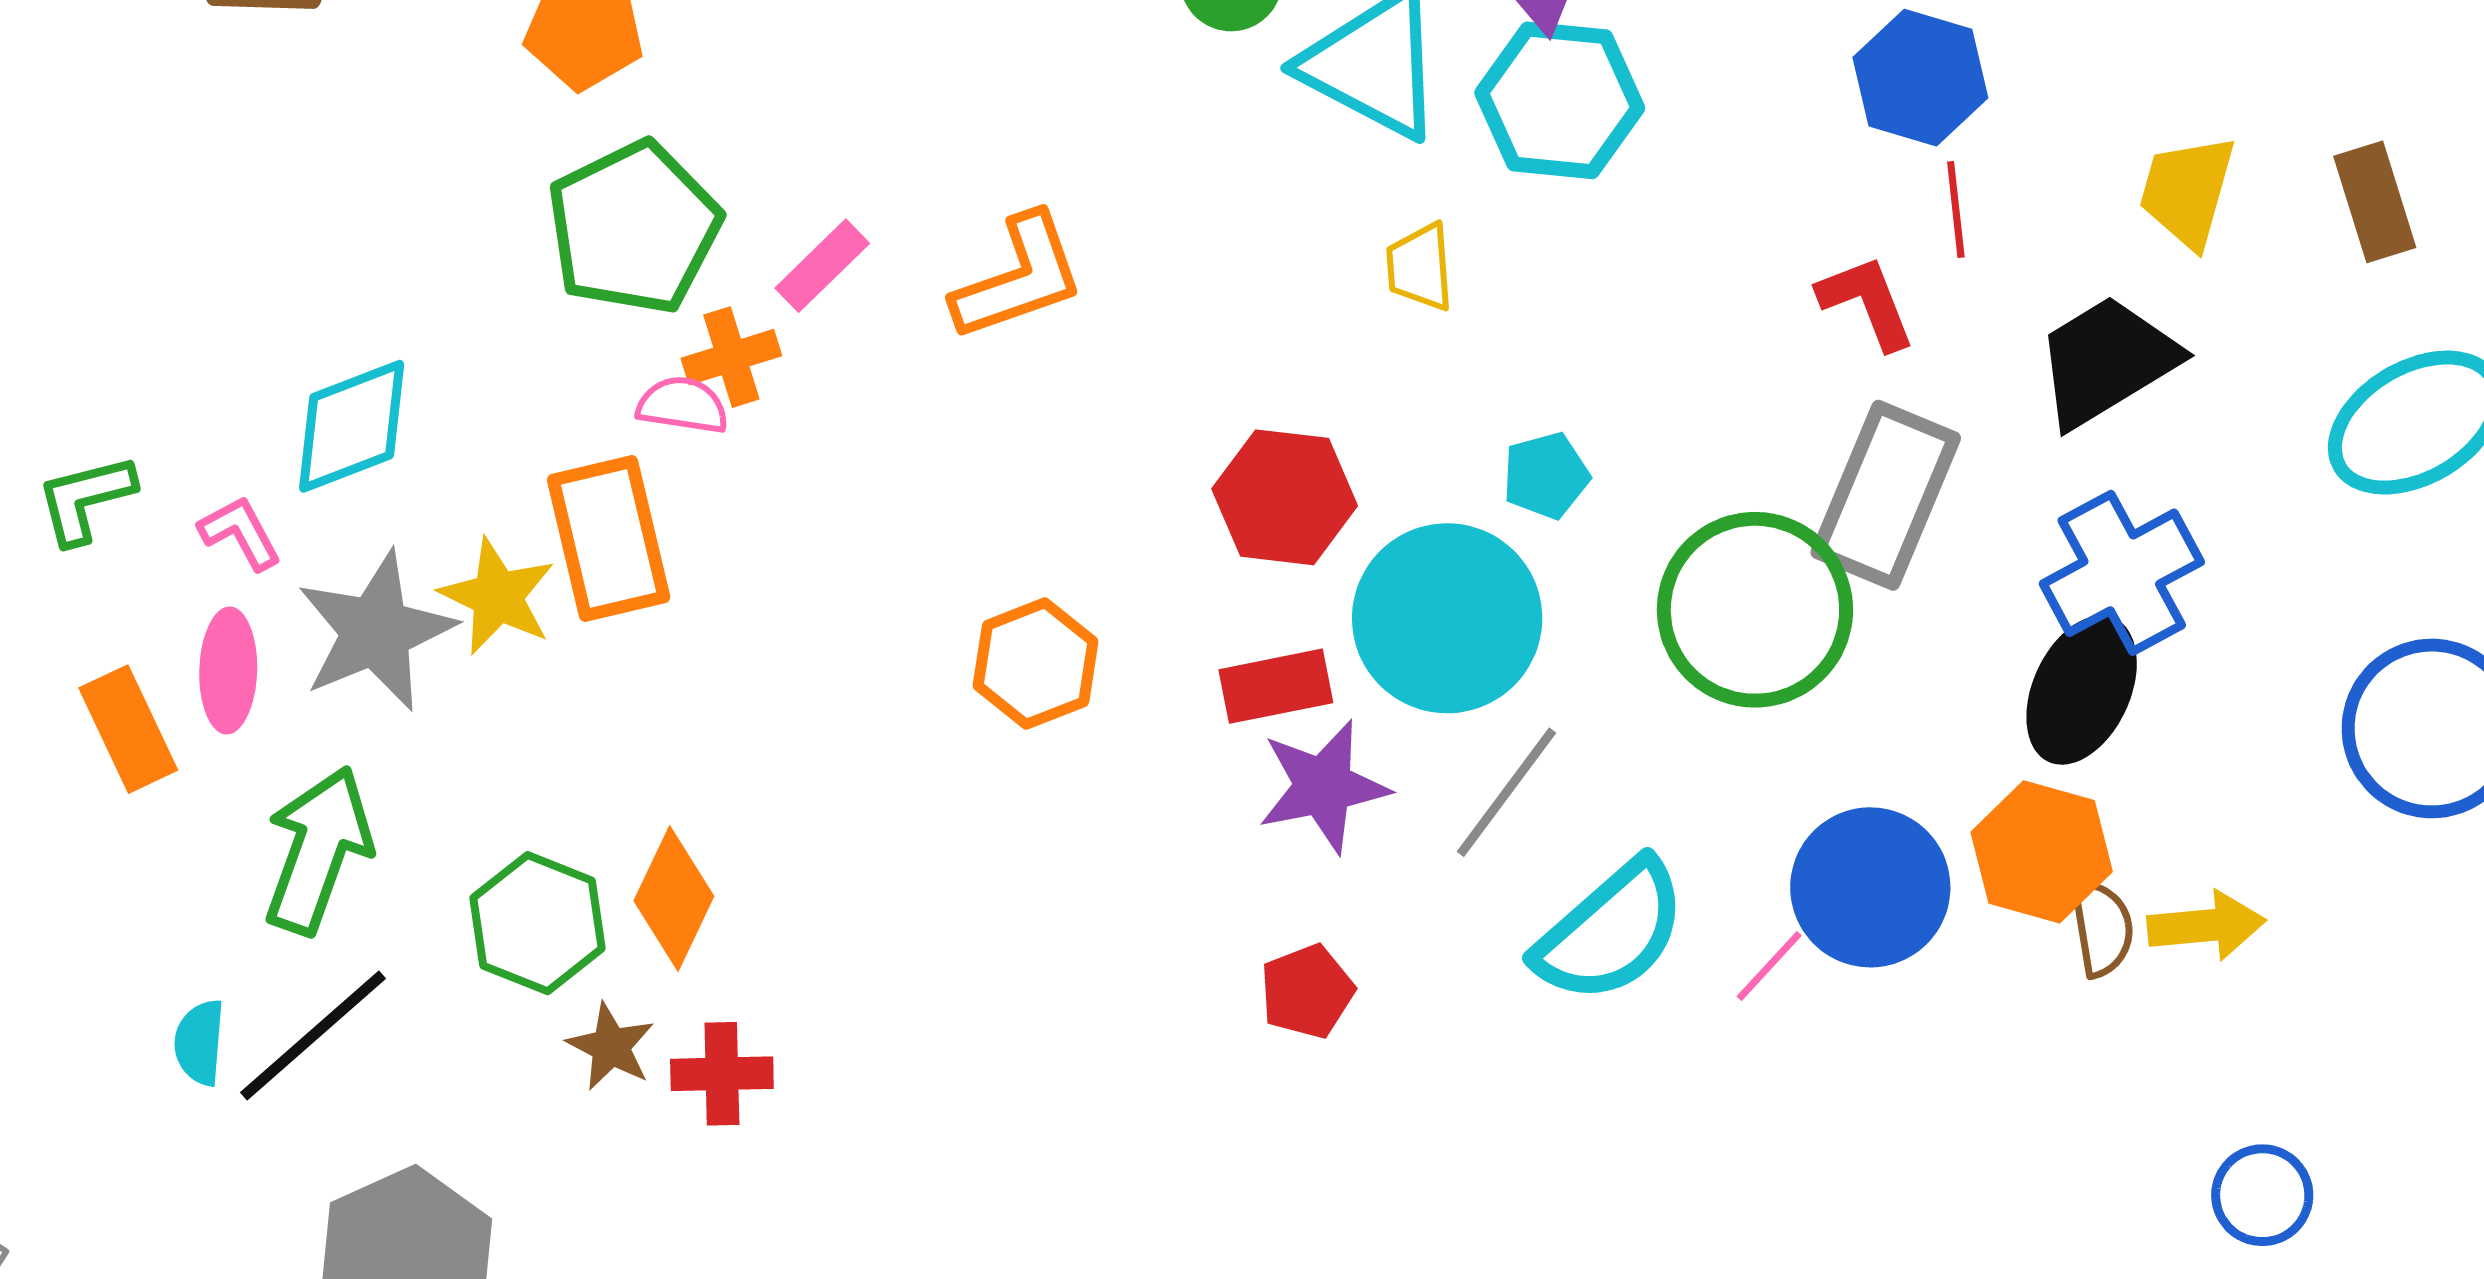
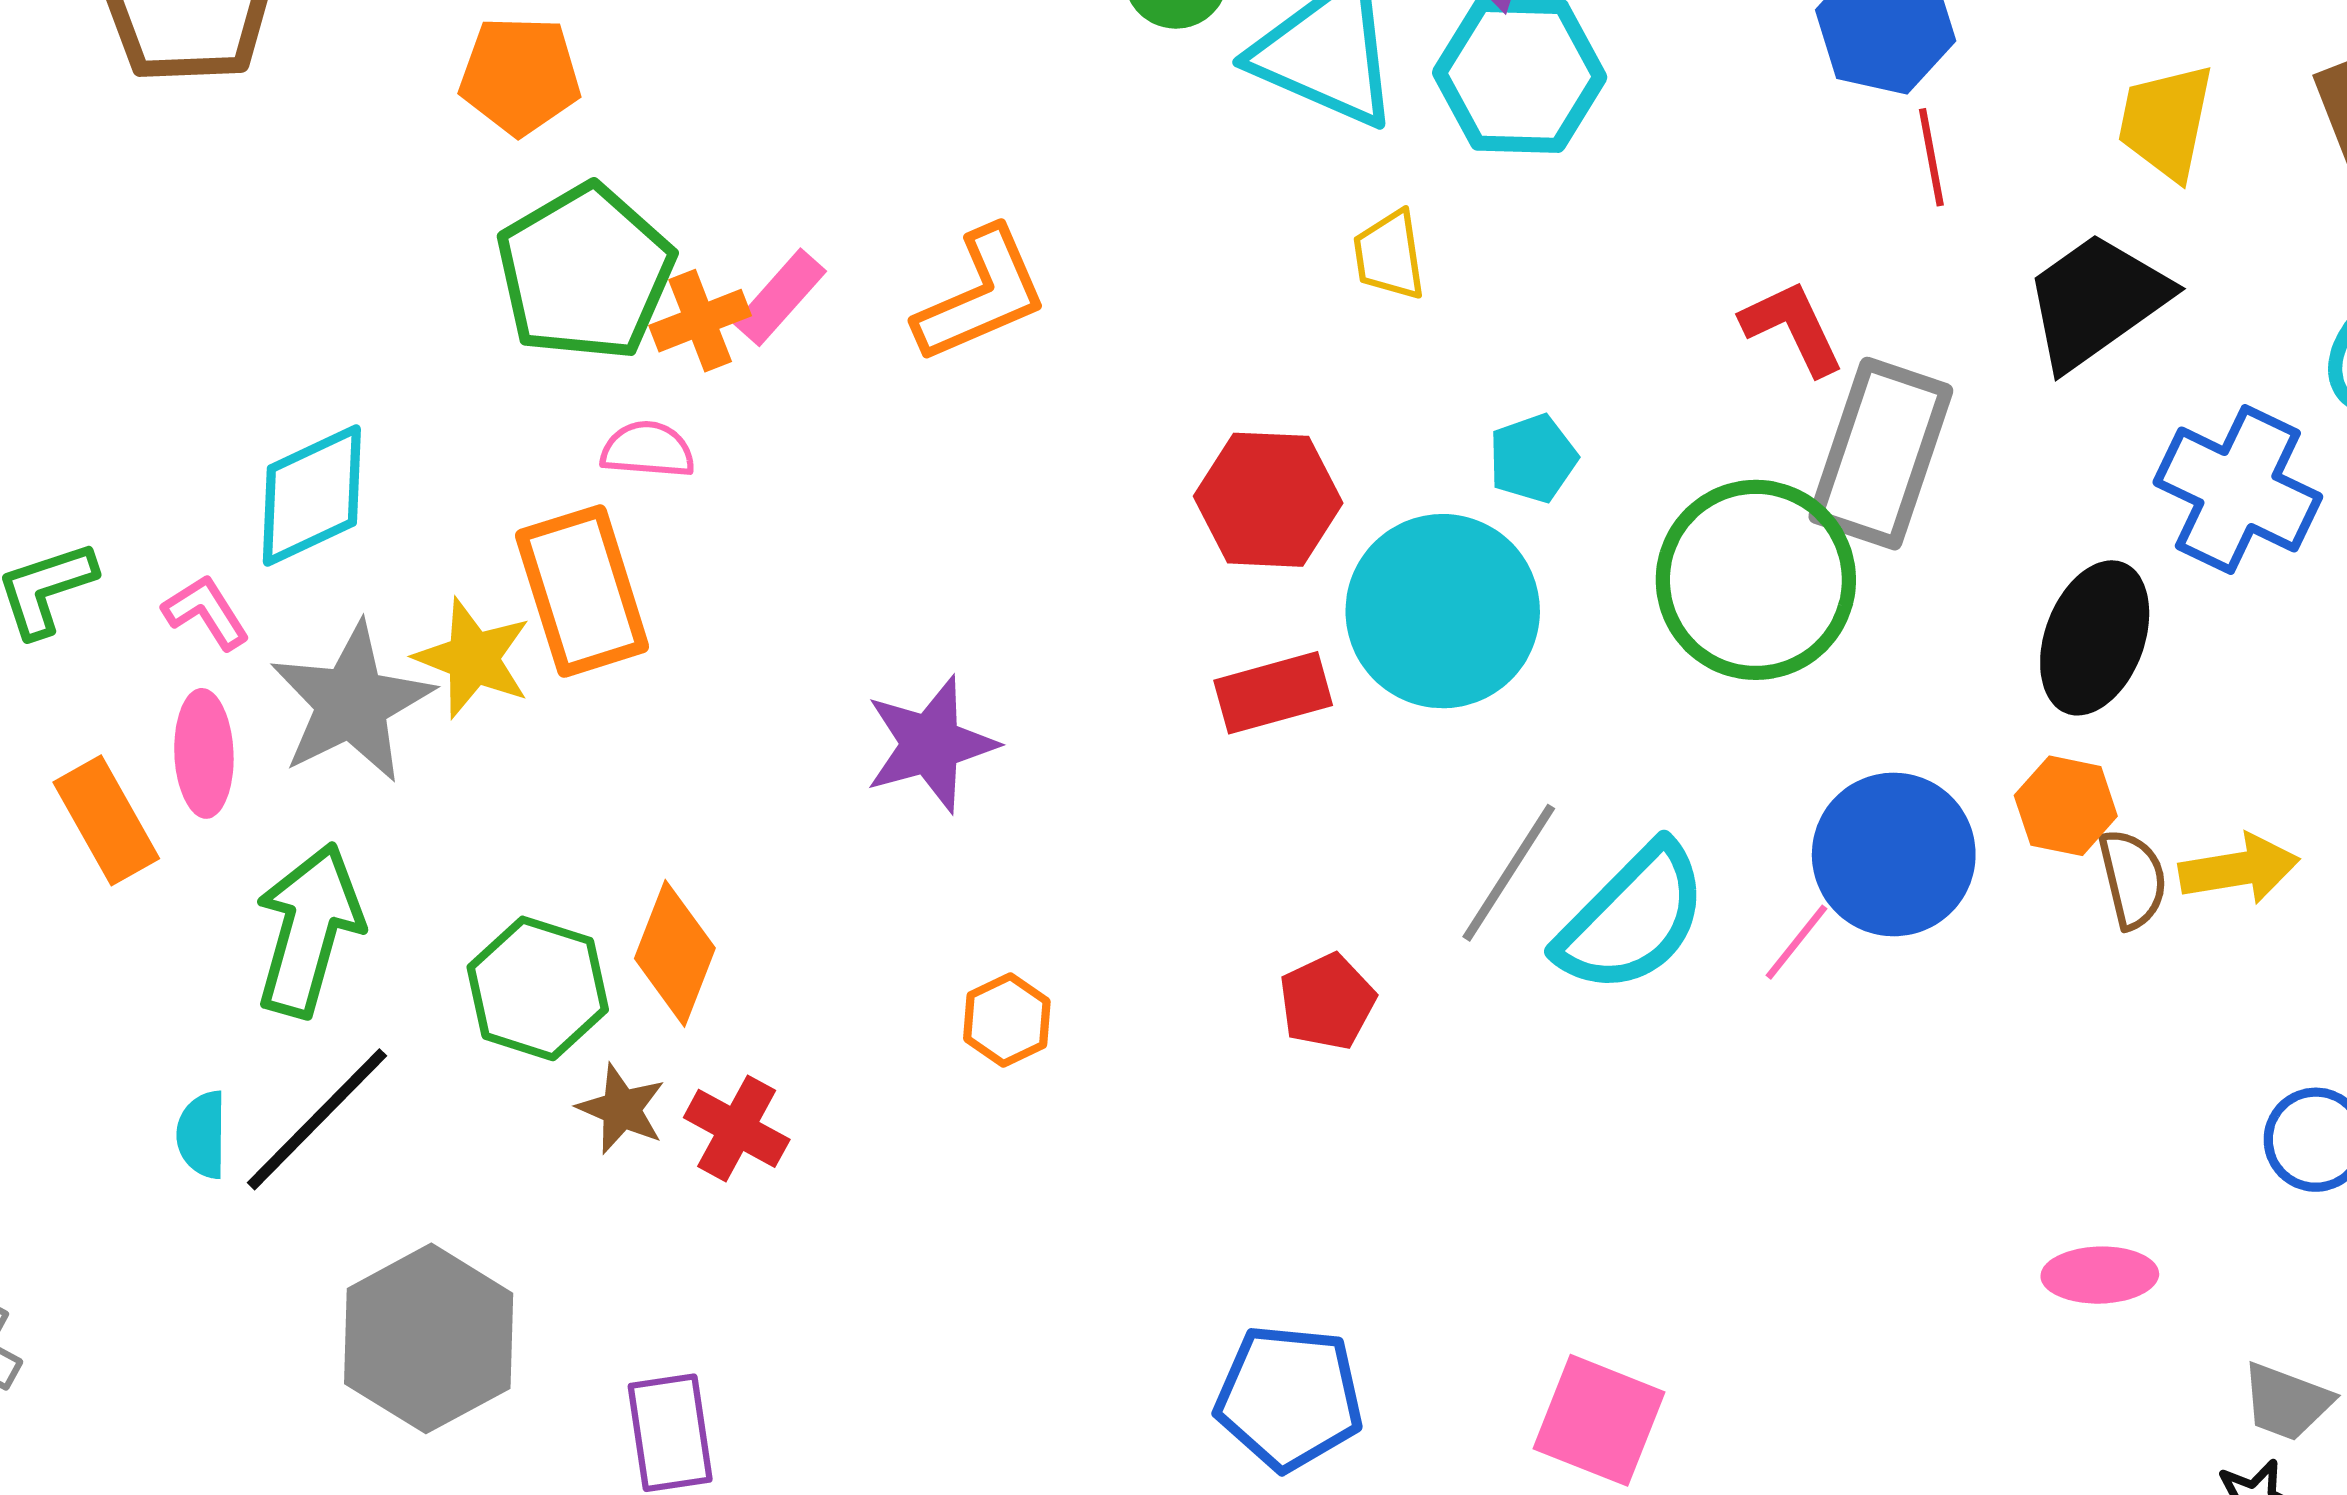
red L-shape: (1867, 302) -> (1793, 328), moved
orange cross: (731, 357) -> (700, 321), moved
blue cross: (2122, 573) -> (2238, 489), moved, turned -32
orange hexagon: (1036, 664) -> (1007, 1020), moved, size x0.7
purple star: (1323, 786) -> (931, 744), moved
gray line: (1506, 792) -> (1509, 873), moved
orange hexagon: (2042, 852) -> (2066, 806), size x0.7
red cross: (722, 1074) -> (737, 1128), turned 34

